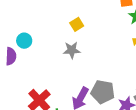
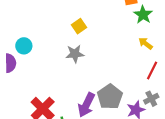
gray pentagon: (103, 92) -> (110, 97), turned 30

